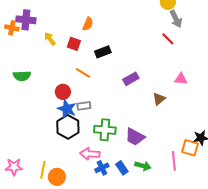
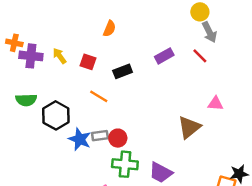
purple cross: (26, 20) -> (31, 56), moved
orange semicircle: (88, 24) -> (109, 29), moved
purple rectangle: (131, 79) -> (164, 56), moved
red circle: (63, 92) -> (118, 138), moved
brown triangle: (159, 99) -> (189, 127), size x1.5
black hexagon: (68, 127) -> (56, 115), moved

